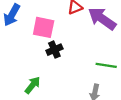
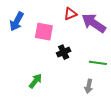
black cross: (54, 50) -> (64, 52), moved

